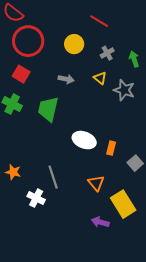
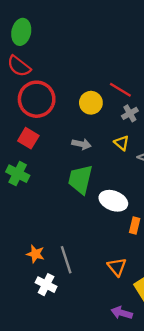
red line: (99, 21) -> (120, 90), moved
green trapezoid: (48, 109) -> (80, 179), moved
white ellipse: (84, 140) -> (113, 201), moved
orange star: (13, 172) -> (35, 254), moved

